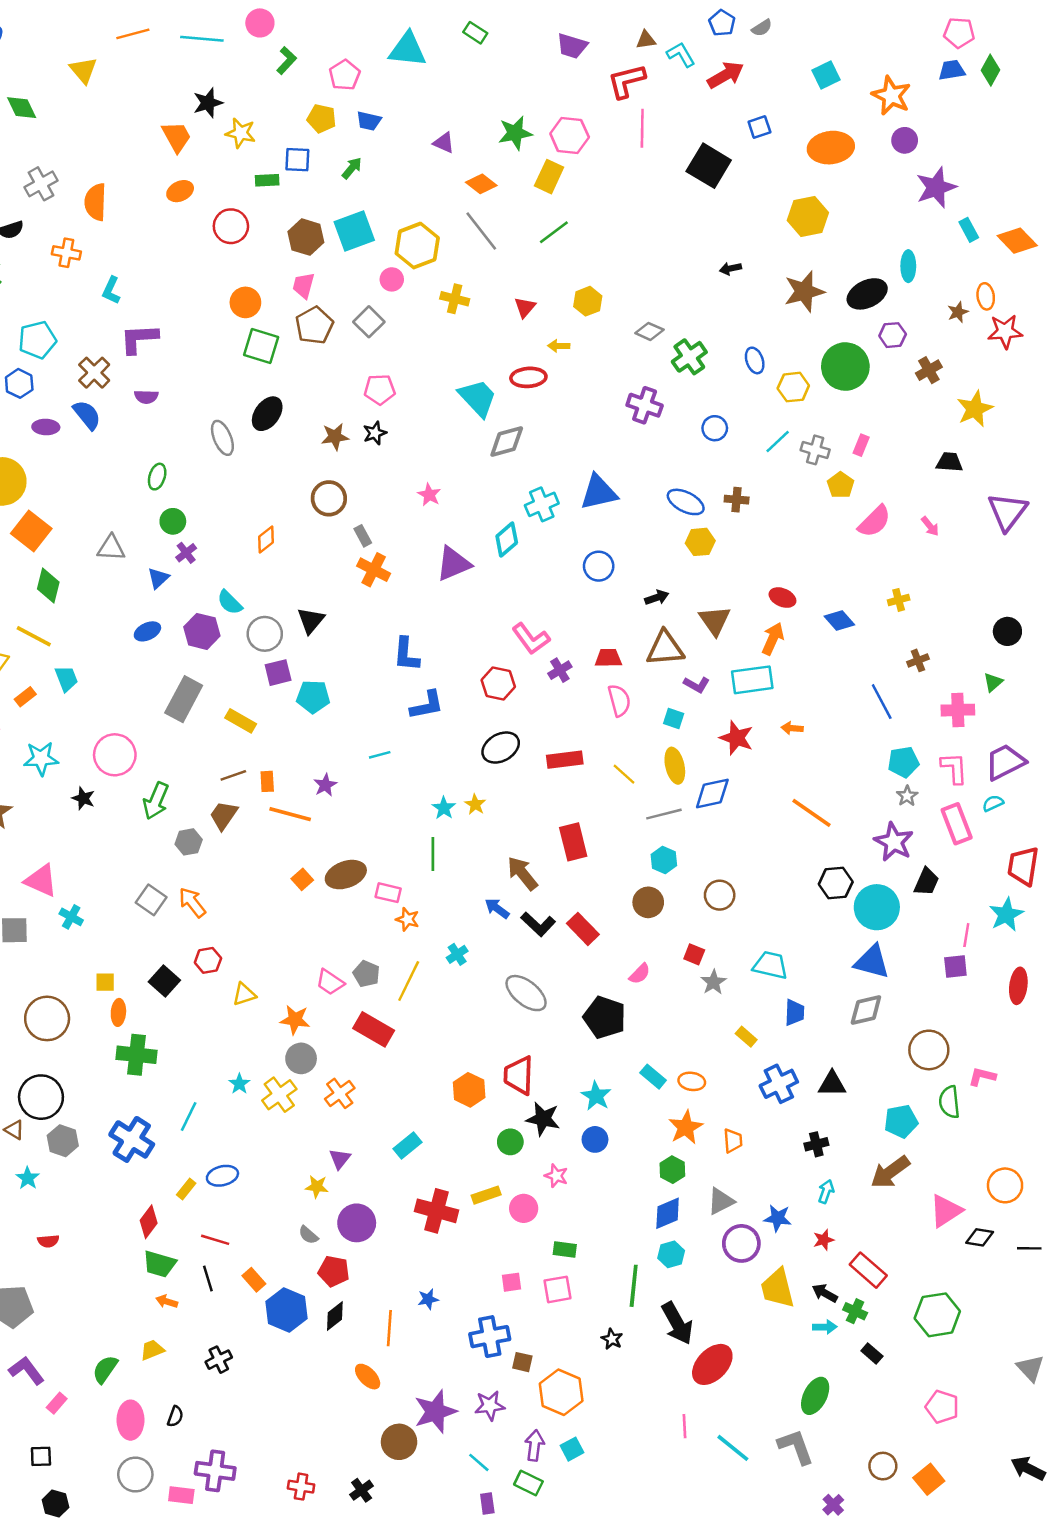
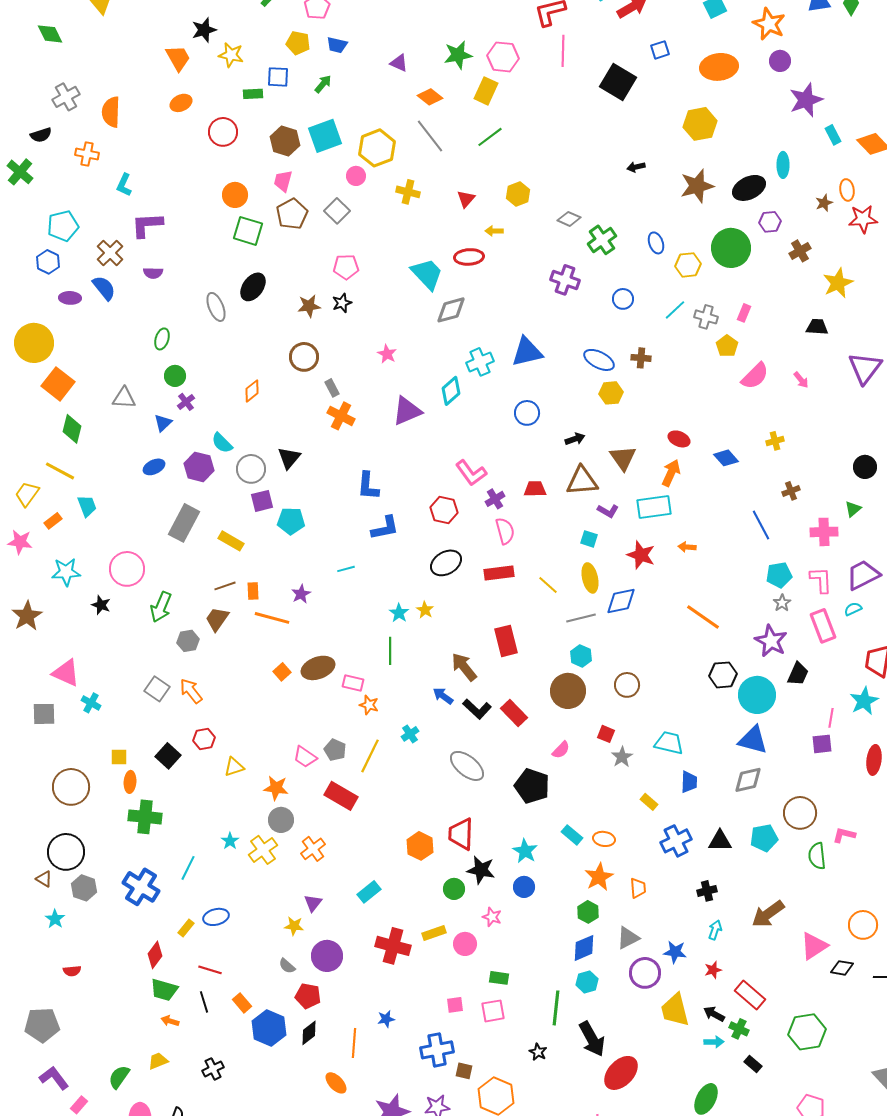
pink semicircle: (619, 700) -> (505, 531), moved
brown circle: (648, 902) -> (568, 691), size x1.4
cyan pentagon: (901, 1121) -> (764, 838), moved

